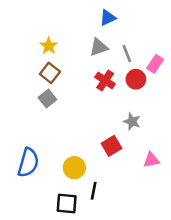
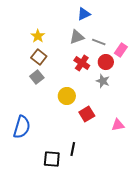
gray line: (127, 54) -> (99, 42), turned -48
gray star: (132, 122) -> (103, 81), moved
yellow circle: (74, 168) -> (67, 96), moved

